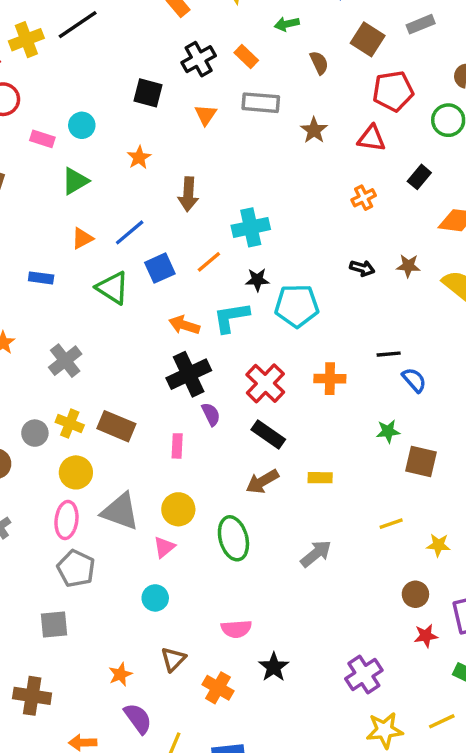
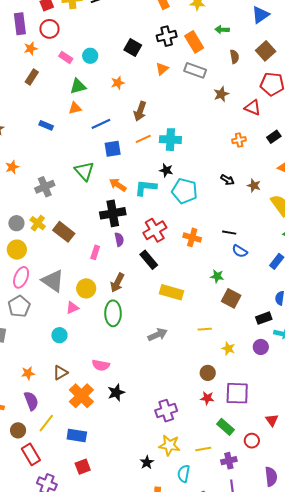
orange rectangle: (246, 56) -> (194, 42), size x1.5
orange triangle: (82, 238) -> (75, 108), moved
orange line: (209, 262) -> (143, 139), moved
blue rectangle: (41, 278) -> (46, 125), moved
green triangle: (113, 288) -> (84, 171), moved
blue semicircle: (414, 380) -> (240, 251), turned 147
yellow circle: (76, 472) -> (17, 250), moved
yellow rectangle: (320, 478) -> (171, 292), size x1.6
brown arrow: (262, 482) -> (117, 283), moved, turned -48
orange cross: (218, 688) -> (81, 396), size x1.4

